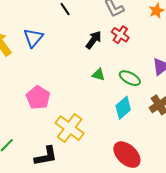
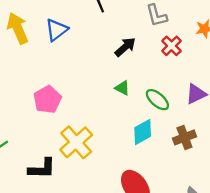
red cross: (120, 35) -> (171, 46), moved

